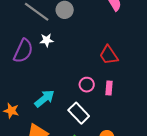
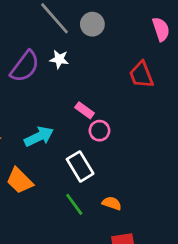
red trapezoid: (109, 55) -> (141, 75), moved
pink rectangle: (109, 88) -> (85, 110), moved, turned -72

